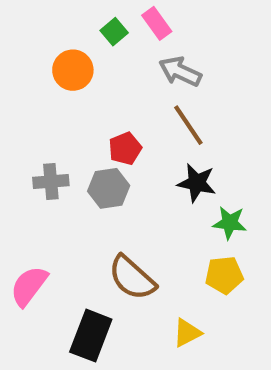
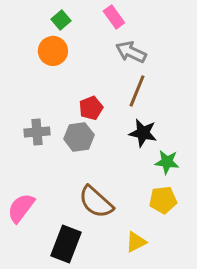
green square: (114, 32) -> (61, 20), moved
brown line: (188, 125) -> (137, 91), turned 56

